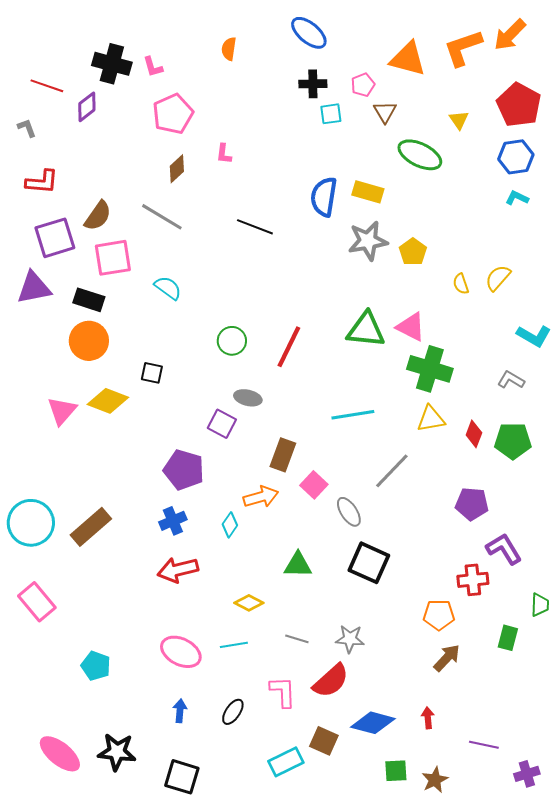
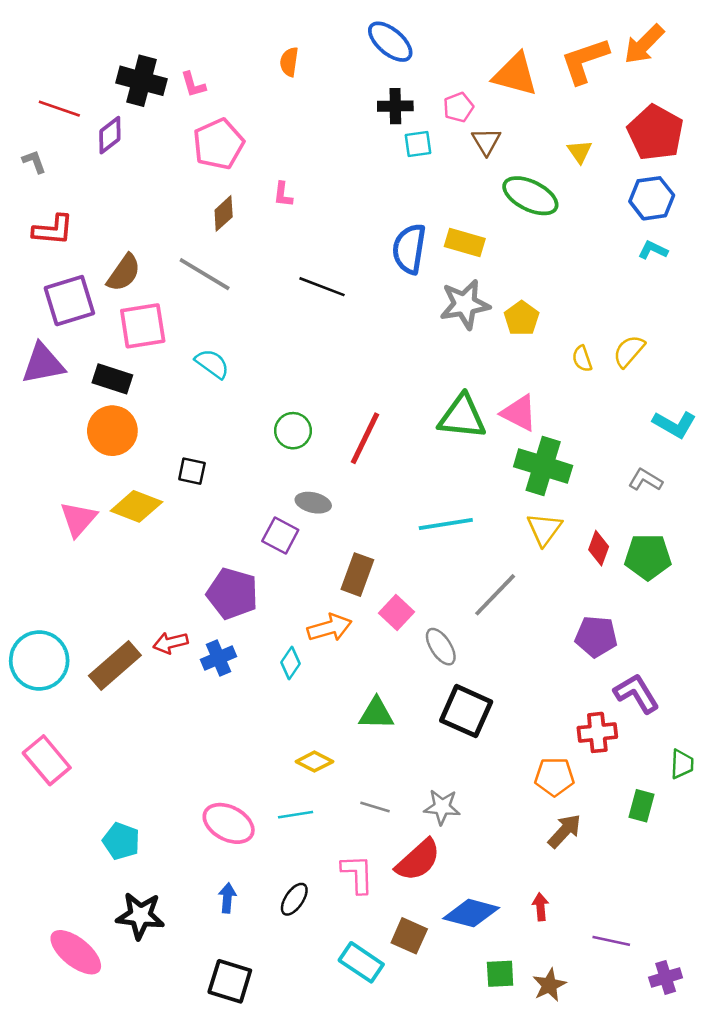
yellow triangle: (431, 419) -> (544, 529), turned -44
red arrow: (178, 570) -> (170, 643), moved, size x0.7
black star: (117, 752) -> (140, 916), moved
cyan rectangle: (286, 762) -> (361, 962), turned 60

